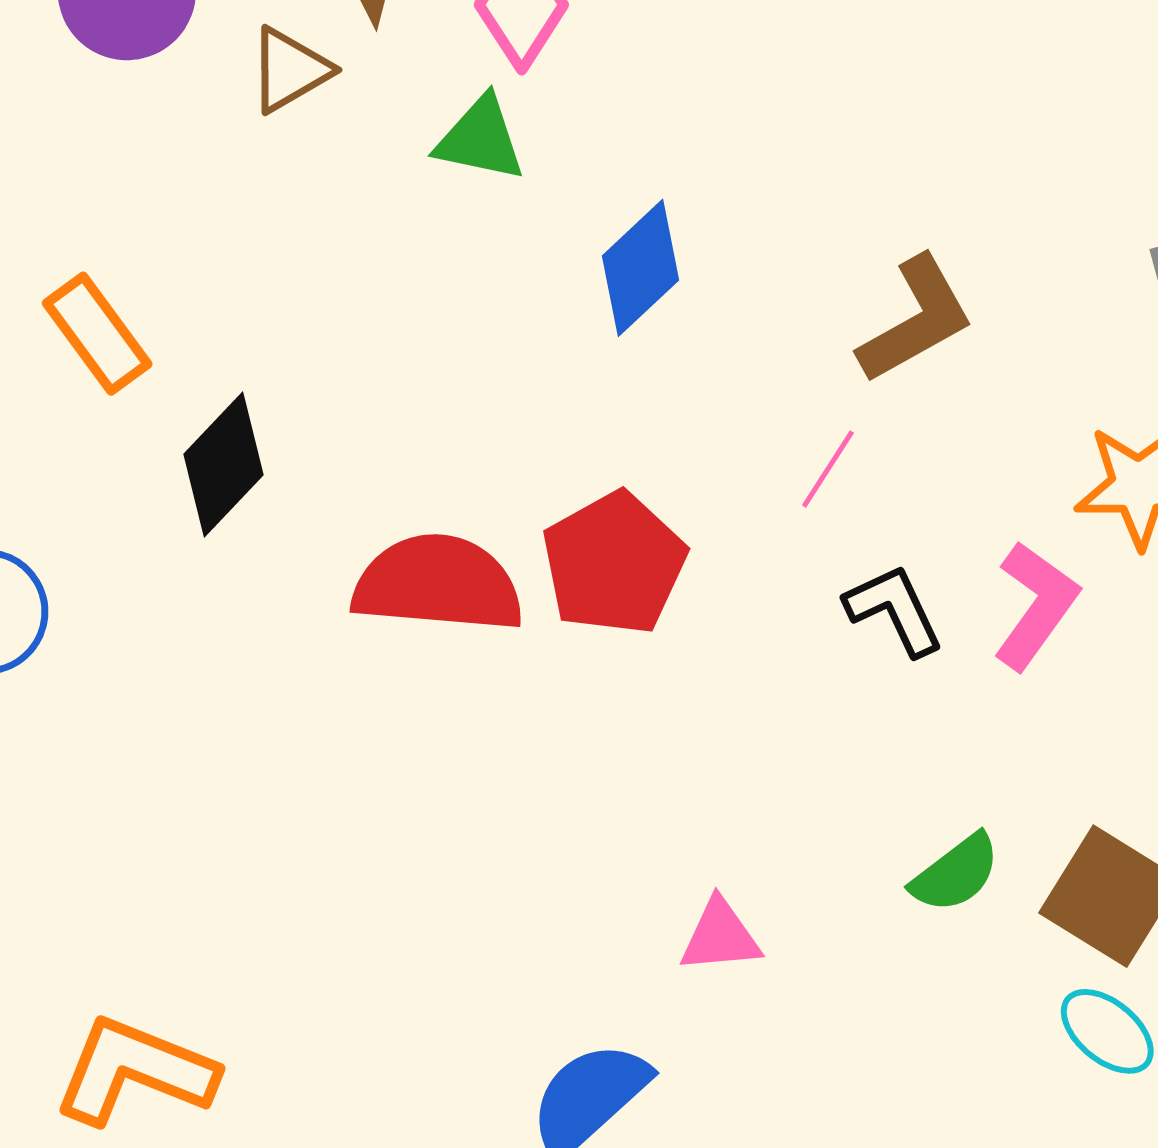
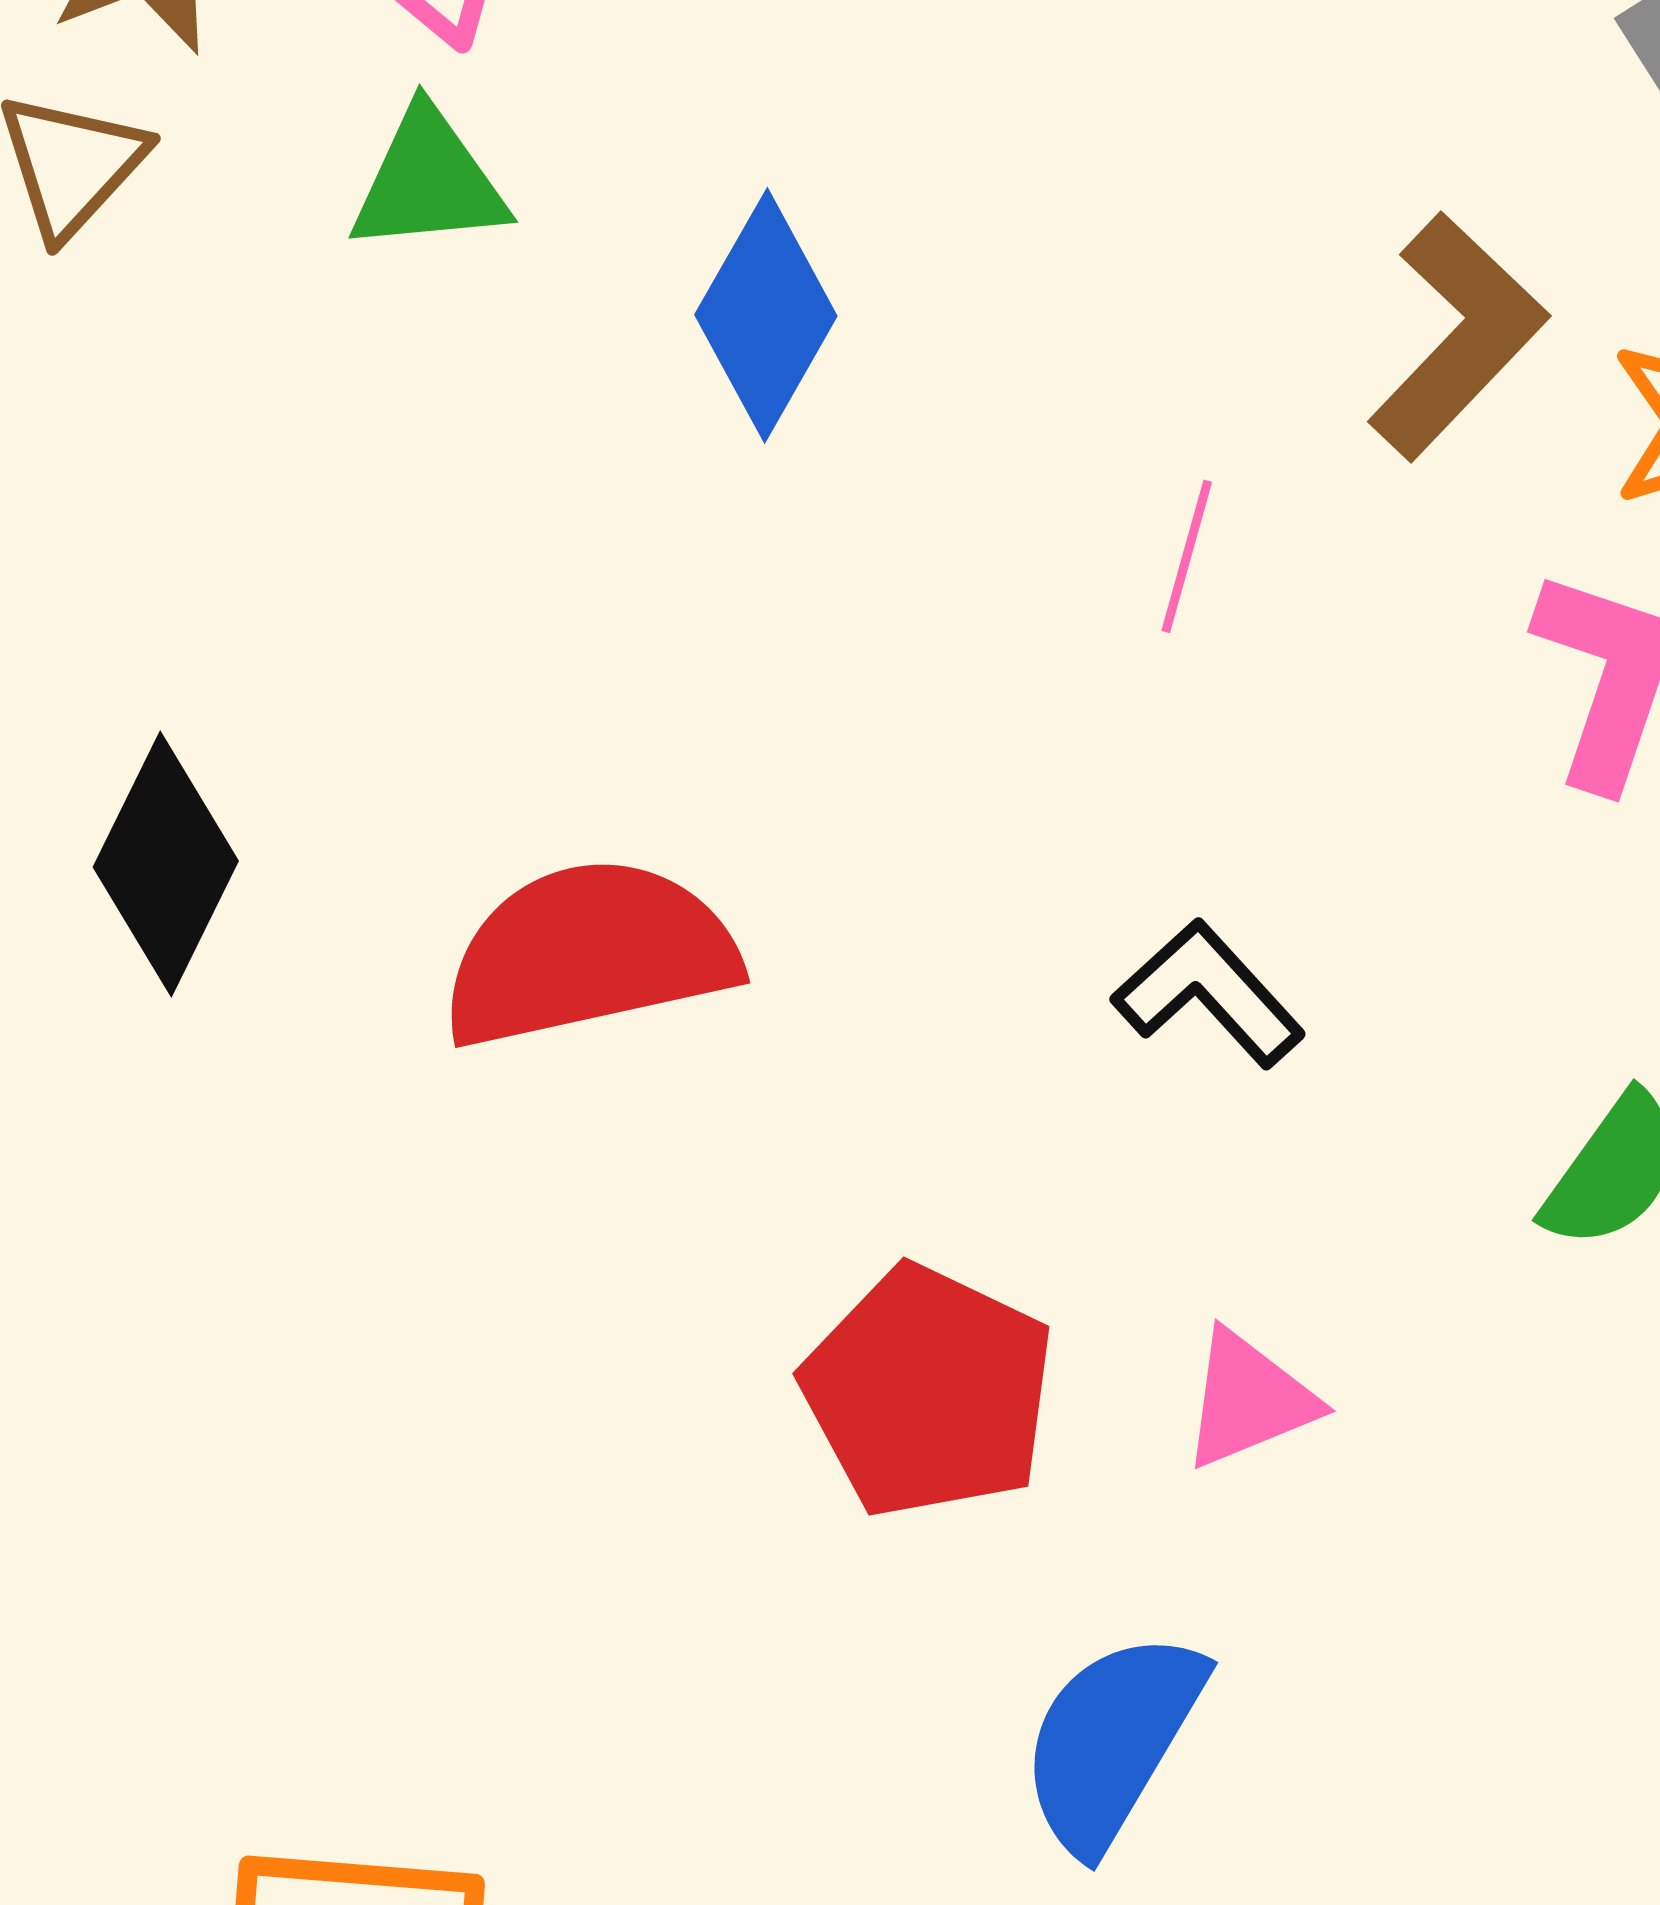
brown L-shape: (916, 320) -> (1457, 336), moved
red pentagon: (614, 563) -> (928, 1392), moved
black L-shape: (894, 610) -> (1208, 994), moved

